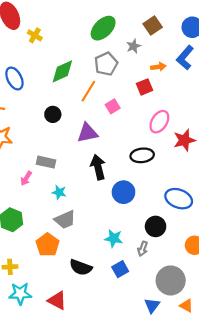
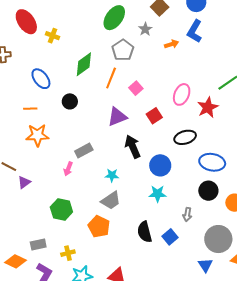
red square: (145, 87) -> (154, 116), moved
black circle: (53, 114) -> (70, 101), moved
black ellipse: (142, 155) -> (185, 137), moved
gray rectangle: (46, 162) -> (84, 151), turned -30
cyan star: (59, 192) -> (112, 175), moved
black circle: (156, 226) -> (208, 191), moved
cyan star: (114, 238) -> (158, 194), moved
black semicircle: (81, 267) -> (145, 232), moved, turned 65

